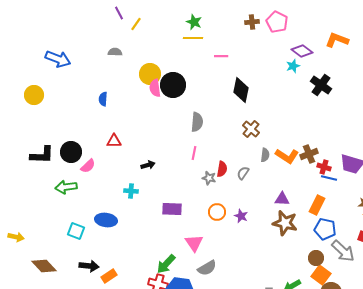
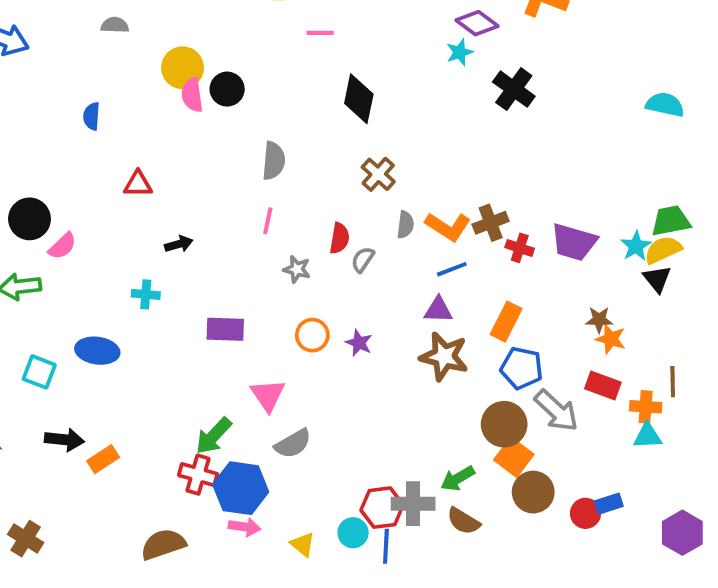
black circle: (173, 85) -> (227, 89), size x0.7
red triangle: (114, 141) -> (138, 184), moved
red semicircle: (222, 169) -> (339, 238), moved
blue line: (329, 178) -> (452, 269), moved, turned -35
brown circle: (316, 258) -> (504, 424), size x1.5

